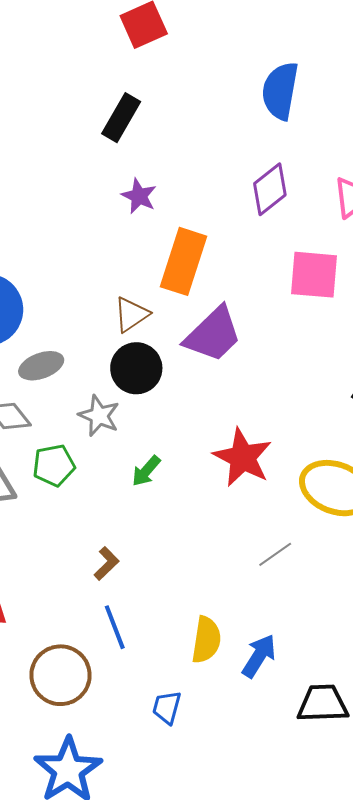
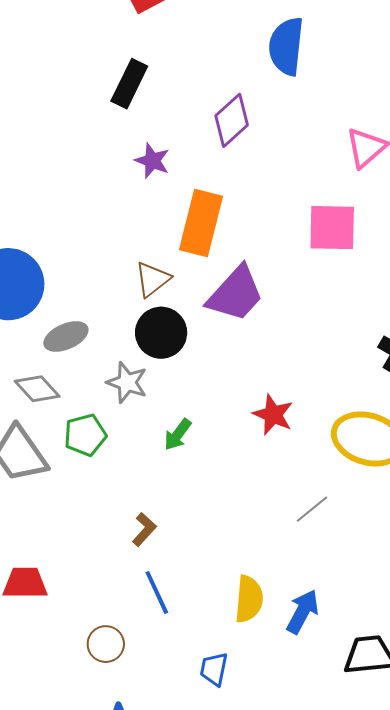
purple diamond: (270, 189) -> (232, 120), moved
red star: (243, 457) -> (273, 415), size x0.7
brown circle: (60, 675) -> (106, 644), size x0.6

